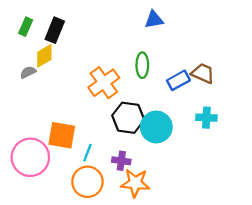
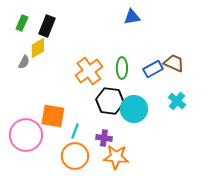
green ellipse: (142, 65) -> (122, 68), moved
gray semicircle: (28, 72) -> (24, 62), turned 144
cyan cross: (206, 118) -> (177, 101), turned 36

